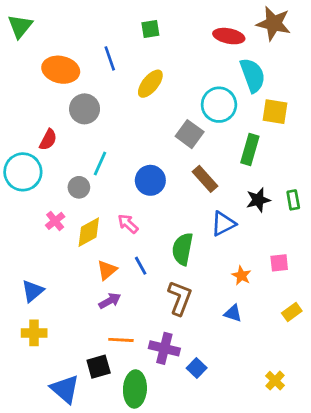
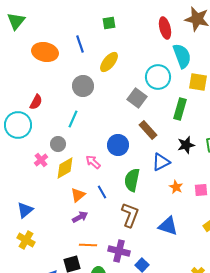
red ellipse: (229, 36) -> (165, 28), turned 65
gray circle: (85, 109) -> (83, 86), moved
blue circle: (150, 180) -> (118, 145), moved
gray circle: (79, 187) -> (58, 144), moved
orange star: (241, 276) -> (176, 187), moved
blue triangle: (233, 313) -> (168, 226), size x1.5
yellow cross: (34, 333) -> (26, 240), turned 30

